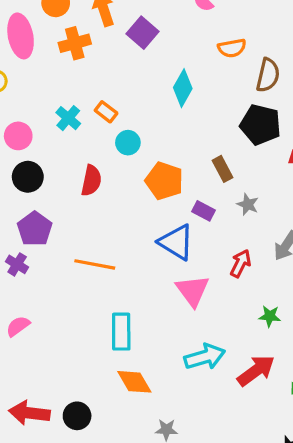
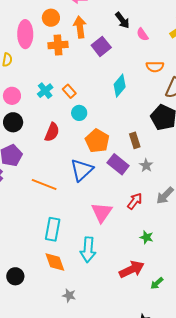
purple rectangle: (204, 211) -> (118, 164), size x1.5
blue triangle: (176, 242) -> (82, 170), moved, turned 35
cyan arrow: (205, 357) -> (88, 250), moved, turned 100

